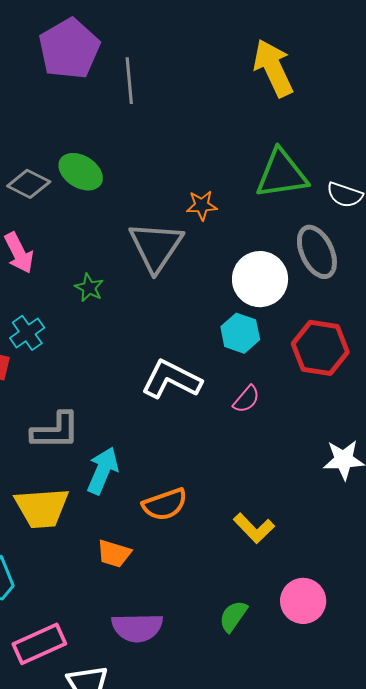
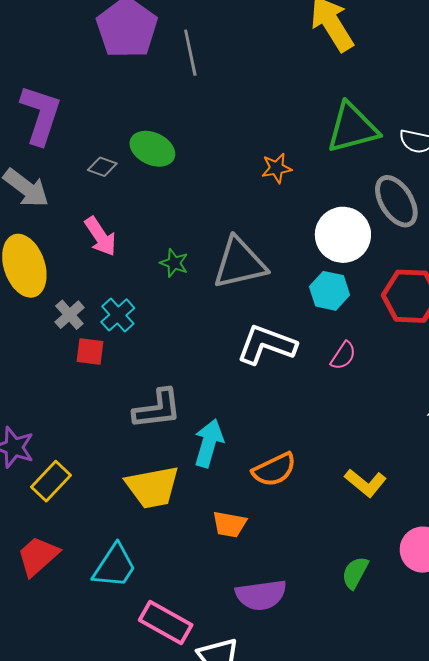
gray diamond: (29, 184) -> (102, 167), size x0.7
gray triangle: (156, 246) -> (240, 263), moved, turned 50
pink rectangle: (39, 644) -> (166, 623), turned 60

